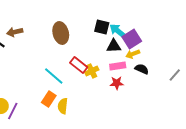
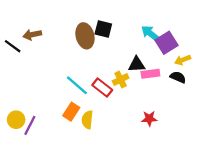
black square: (102, 27) -> (103, 29), moved
black triangle: (114, 46) -> (137, 65), moved
yellow arrow: (133, 54) -> (183, 60), moved
red rectangle: (79, 65) -> (102, 88), moved
red star: (117, 83) -> (149, 119), moved

